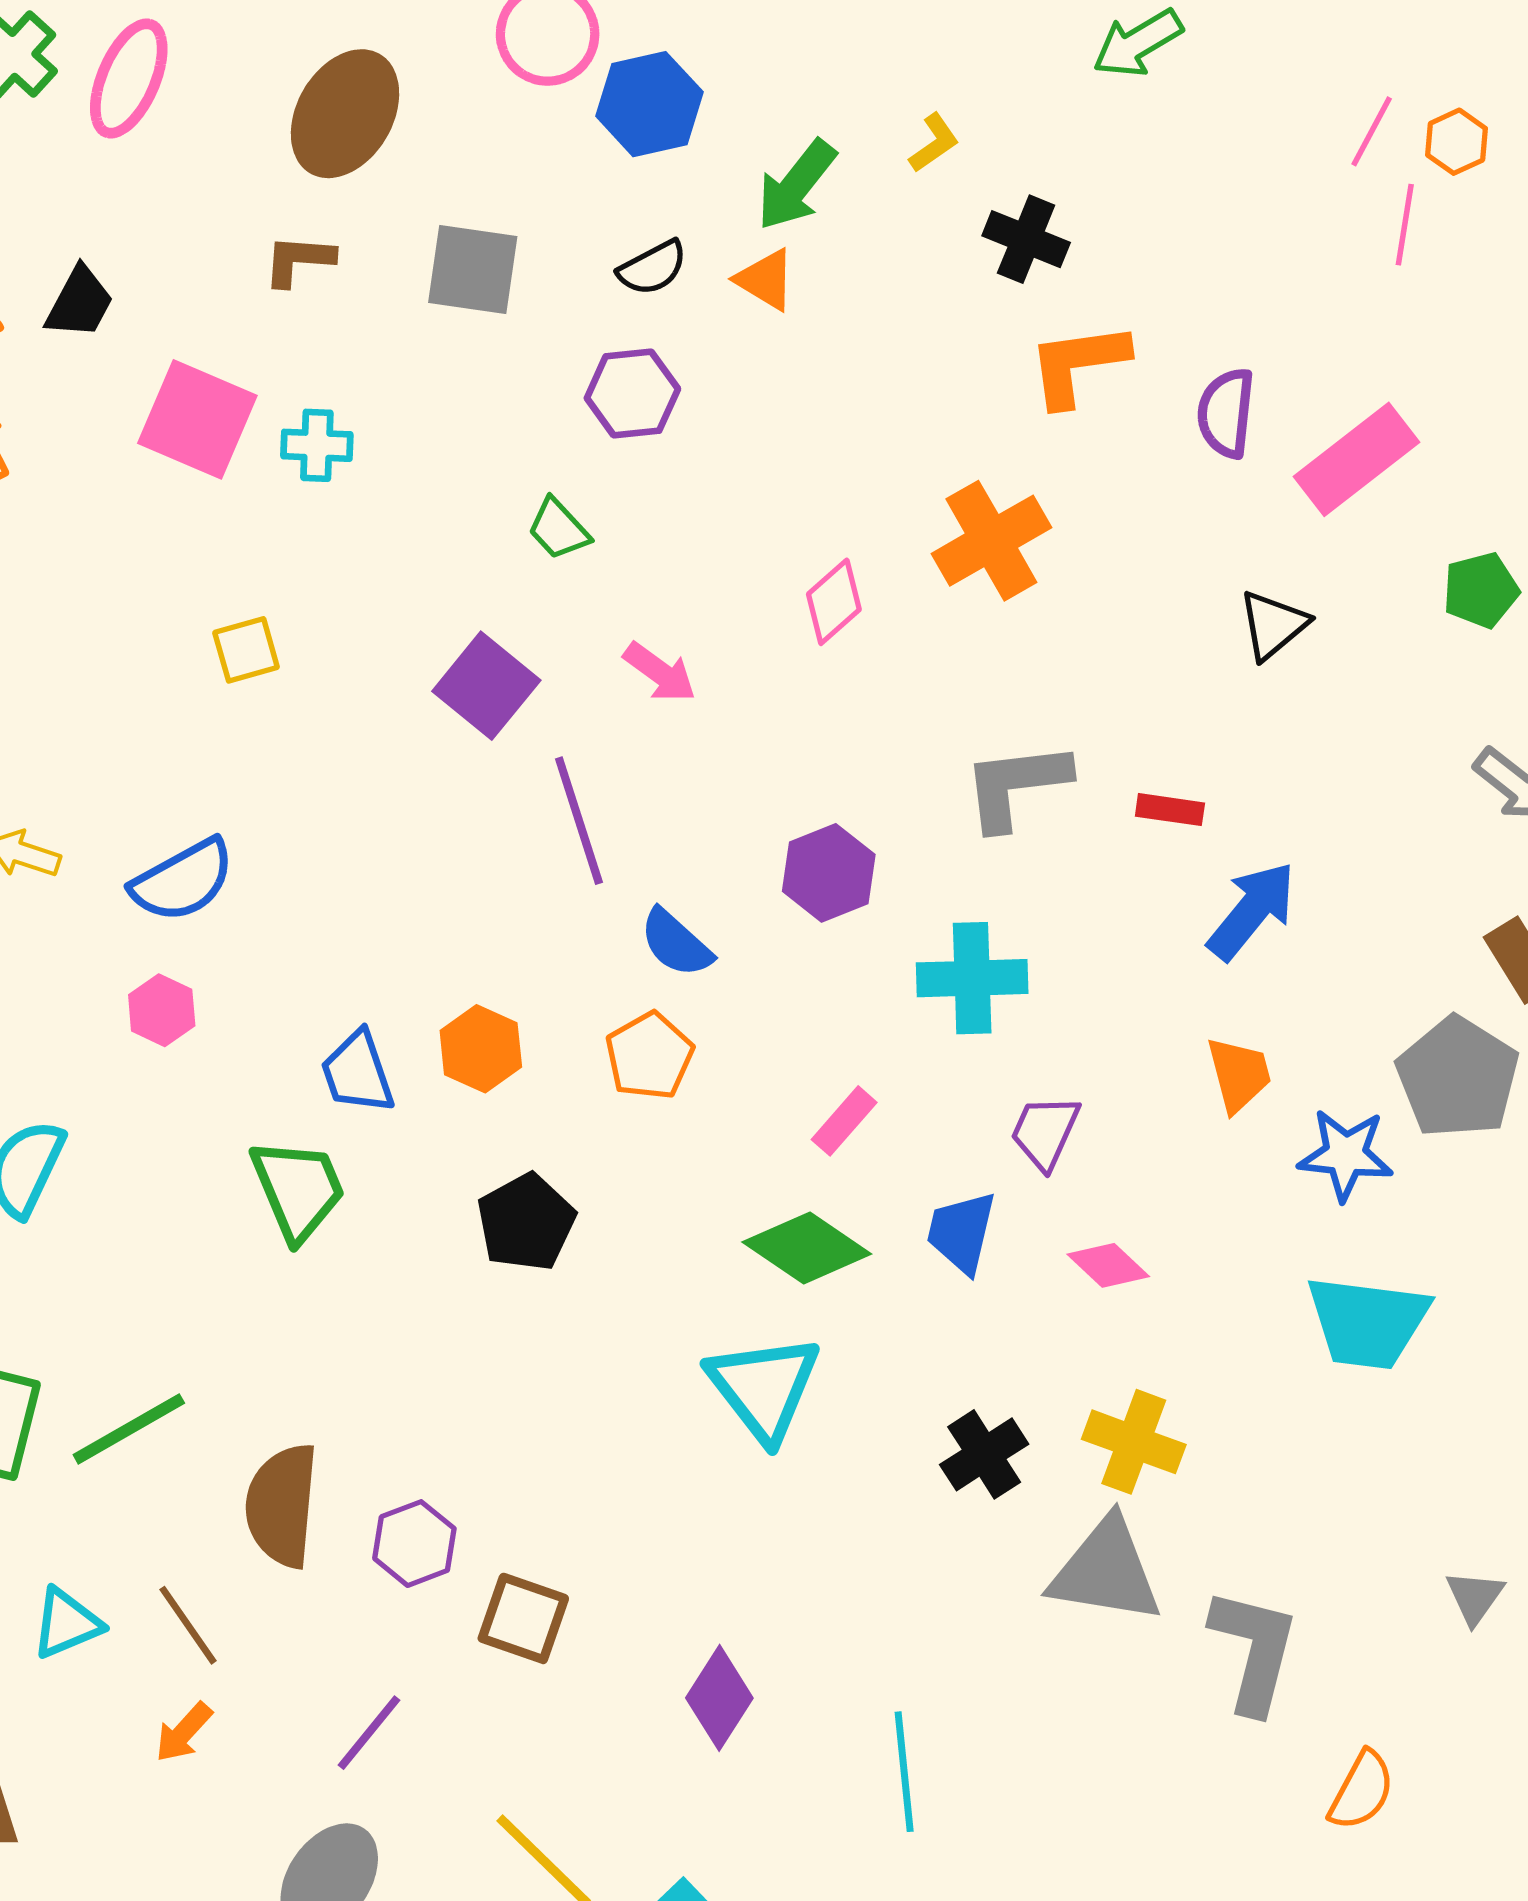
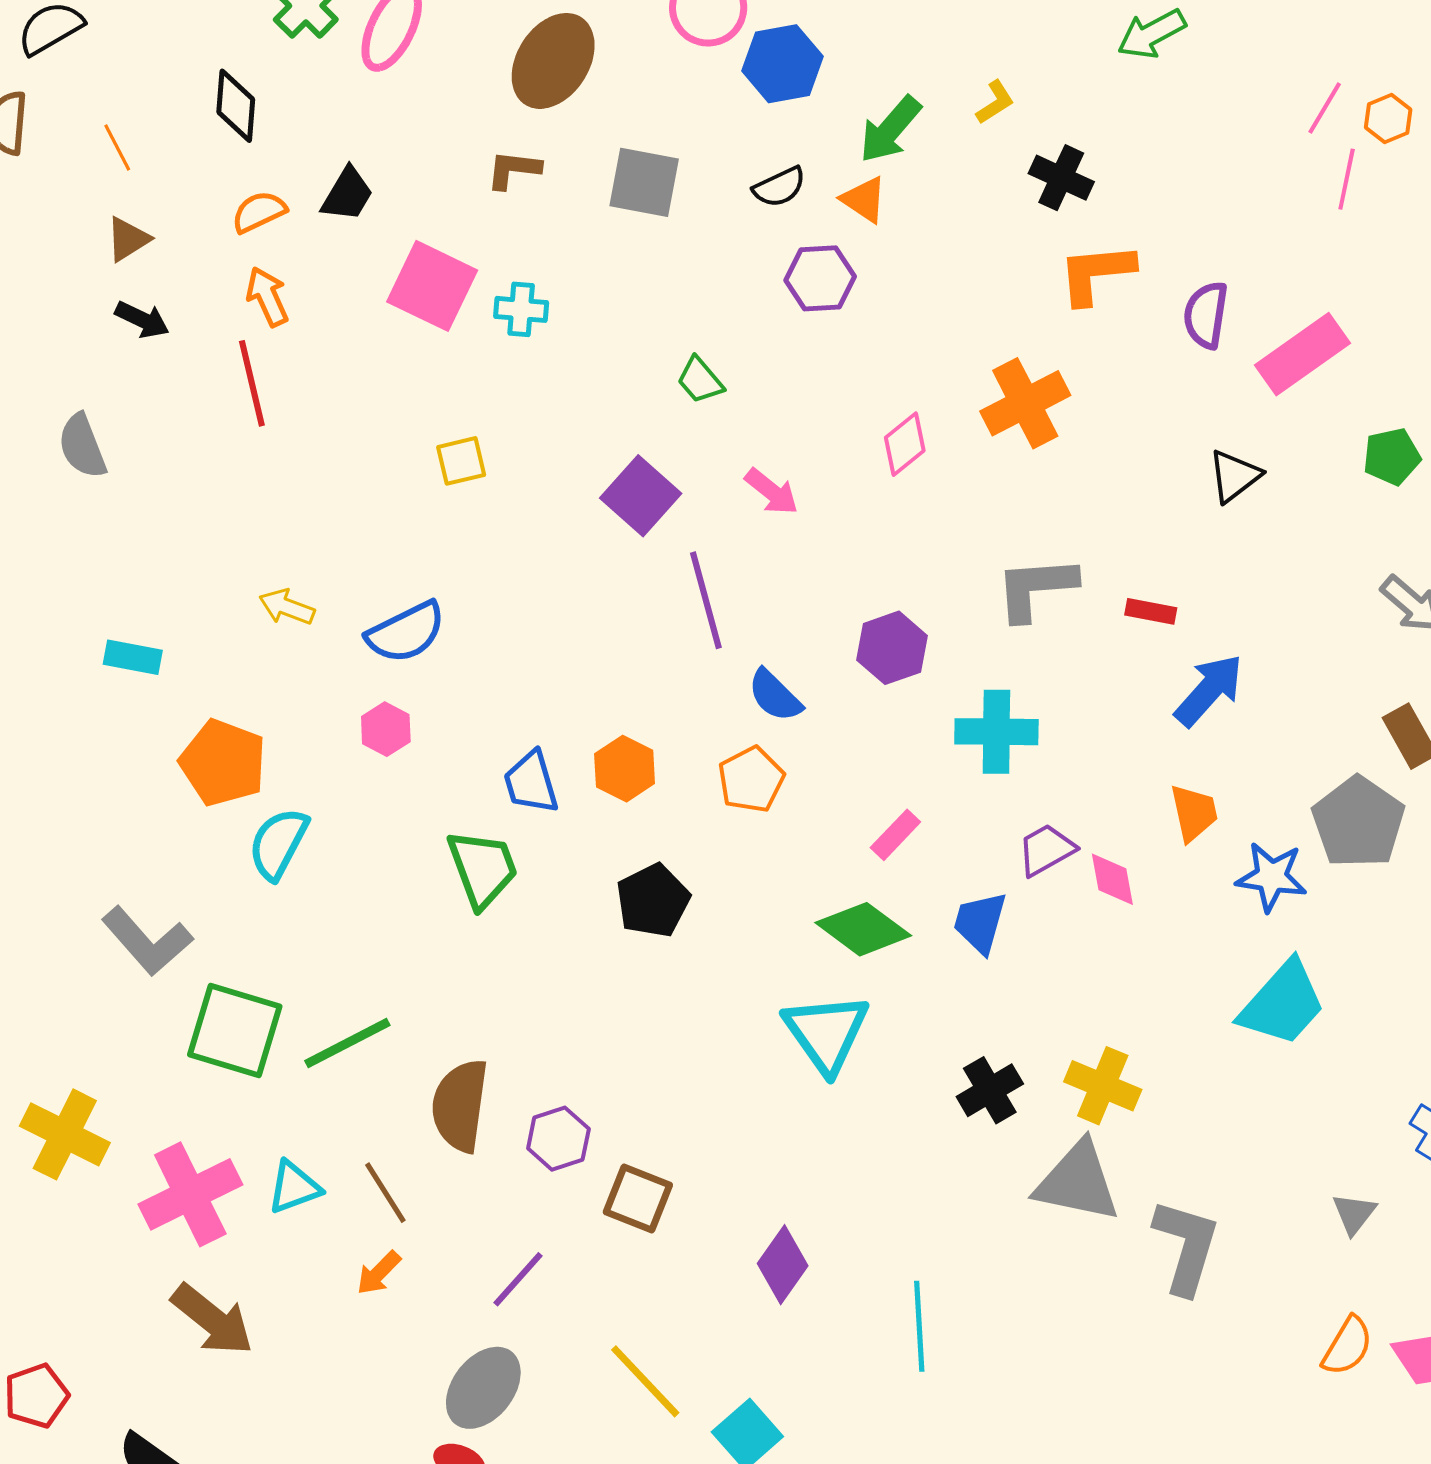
purple hexagon: (632, 393) -> (820, 278), moved
purple trapezoid: (1045, 1132) -> (1046, 850), turned 34
pink diamond: (1108, 1265) -> (1112, 879), moved, turned 34
cyan trapezoid: (1368, 1322) -> (1283, 1003), turned -58
orange semicircle: (1362, 1791) -> (1347, 1346), moved

